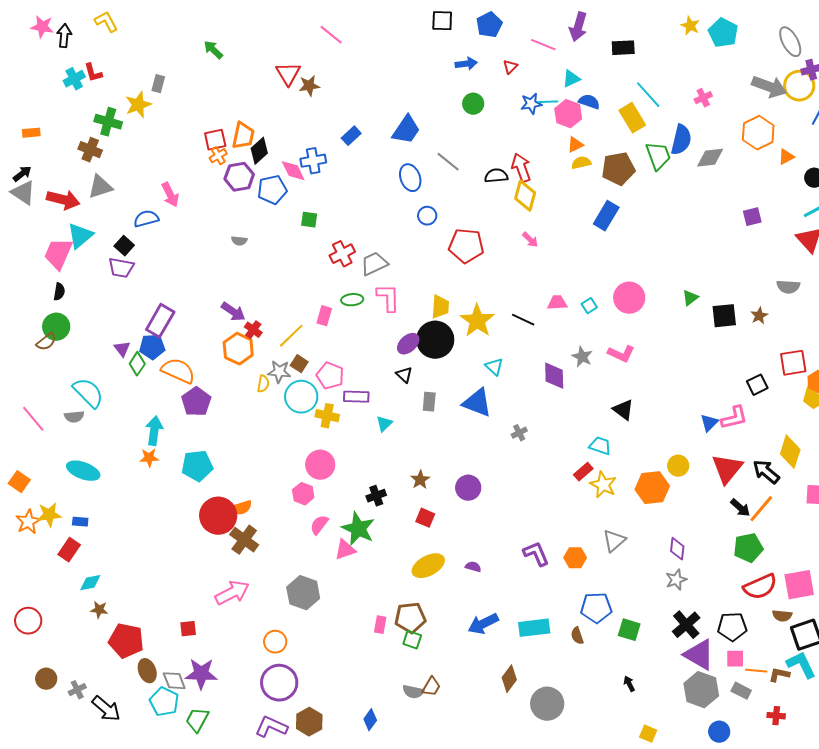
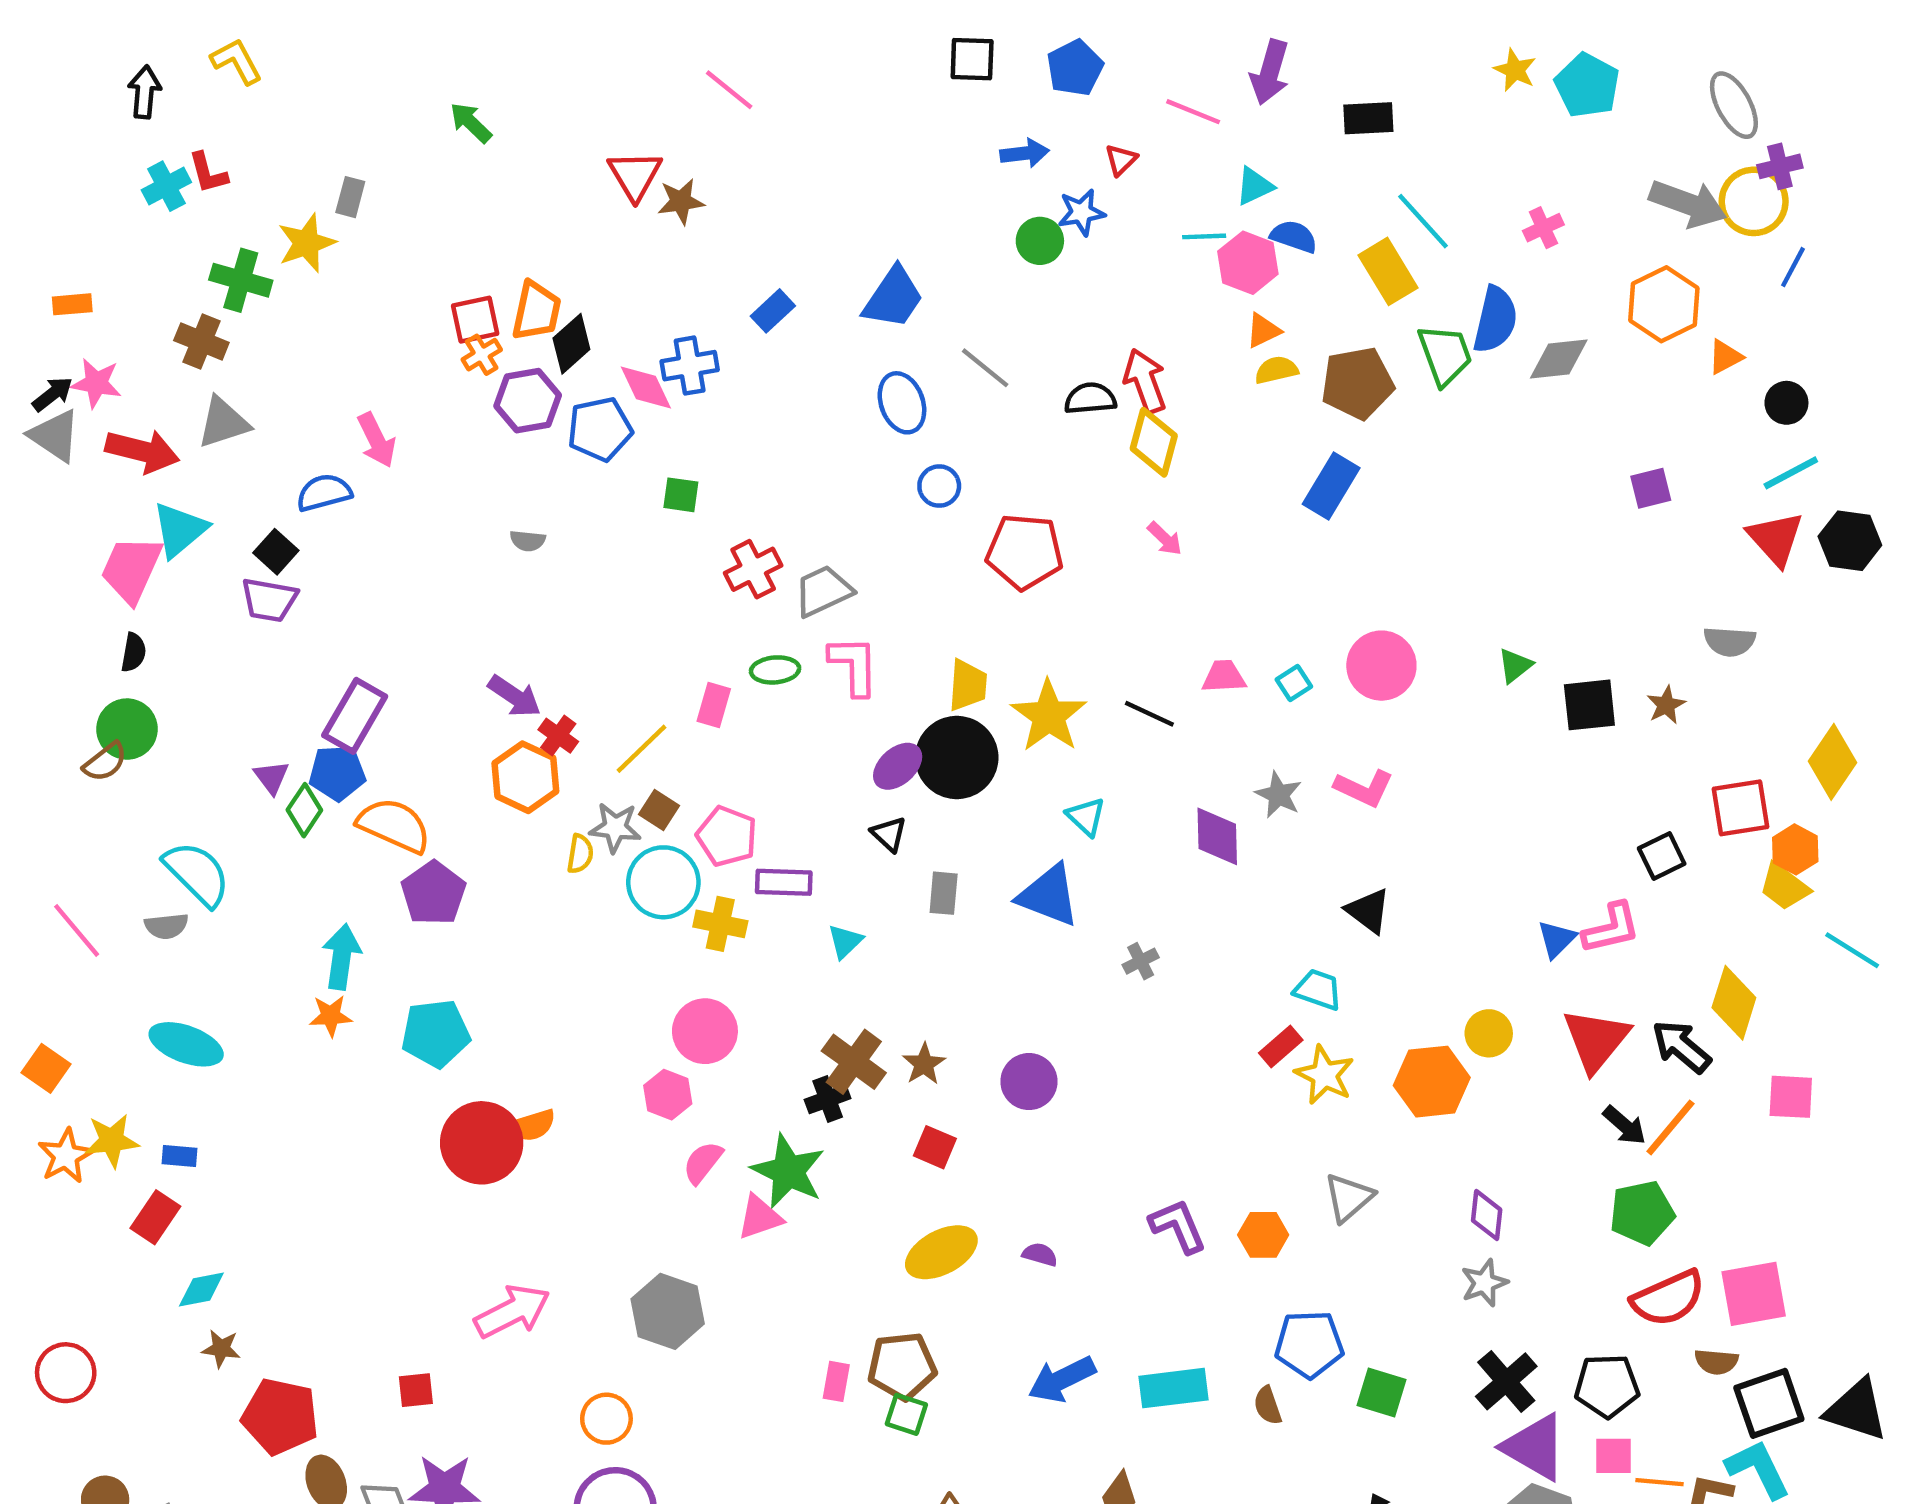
pink star: (42, 27) -> (96, 383), moved
blue star: (531, 104) -> (1082, 212), moved
brown cross: (244, 540) -> (854, 1062), moved

